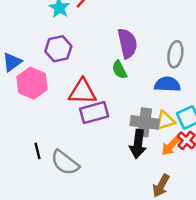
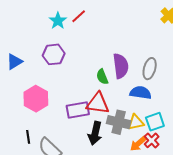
purple semicircle: (127, 43) -> (121, 66), moved
pink hexagon: (32, 83) -> (36, 99), moved
red triangle: (83, 92) -> (98, 103), moved
black arrow: (138, 144) -> (95, 133), moved

